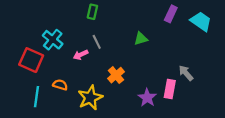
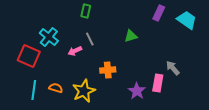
orange cross: (116, 75) -> (108, 70), turned 35
orange semicircle: (60, 85) -> (56, 88), moved

